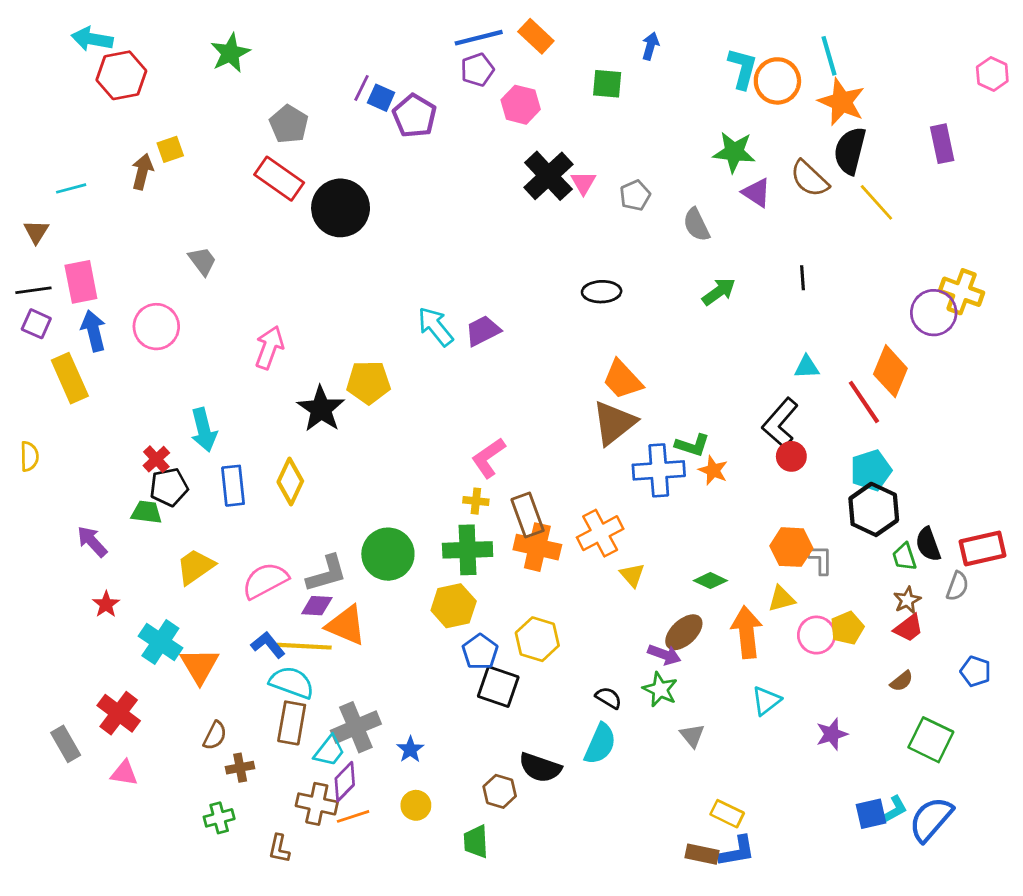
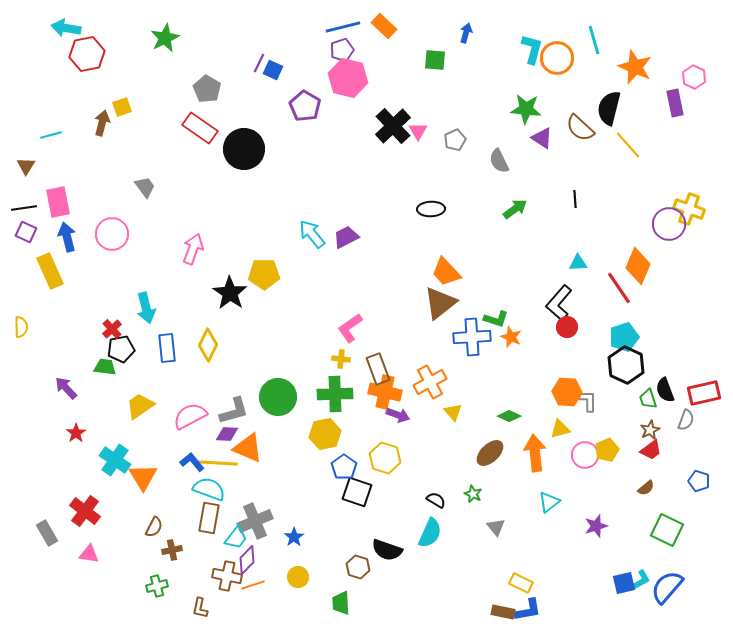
pink hexagon: (992, 74) -> (694, 77), moved
orange star: (842, 102) -> (635, 67), moved
pink hexagon: (521, 105) -> (348, 78), moved, size x1.4
purple pentagon: (414, 116) -> (305, 106), moved
purple arrow: (664, 655) -> (398, 415), moved
green star: (660, 689) -> (473, 494), size x0.7

